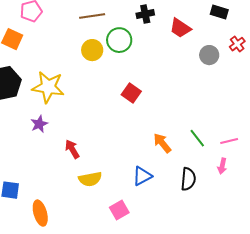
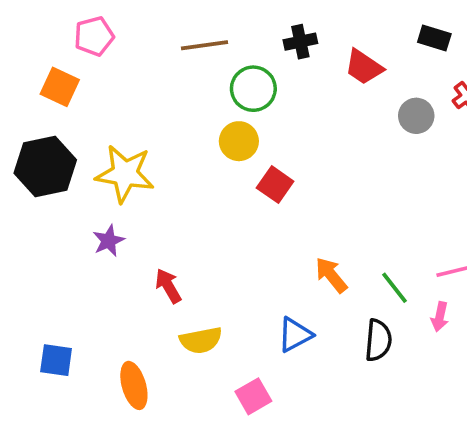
yellow circle: (92, 50) -> (239, 141), moved
green line: (197, 138) -> (395, 288), moved
orange ellipse: (40, 213) -> (134, 385), moved

